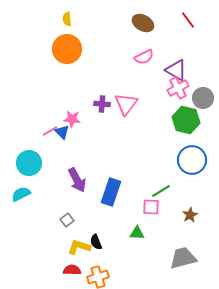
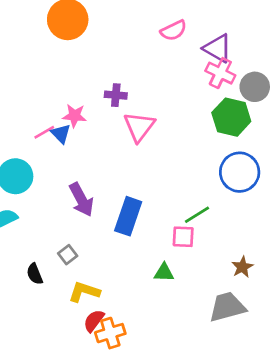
pink cross: (178, 88) -> (220, 73), turned -35
pink triangle: (126, 104) -> (139, 127), moved
brown star: (190, 215) -> (242, 267), moved
black semicircle: (96, 242) -> (35, 274), moved
red semicircle: (72, 270) -> (94, 321), moved, turned -54

